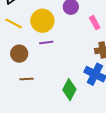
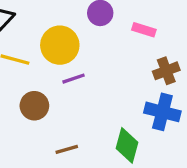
pink rectangle: (95, 23) -> (144, 30), turned -32
brown line: (26, 79) -> (67, 149), moved

